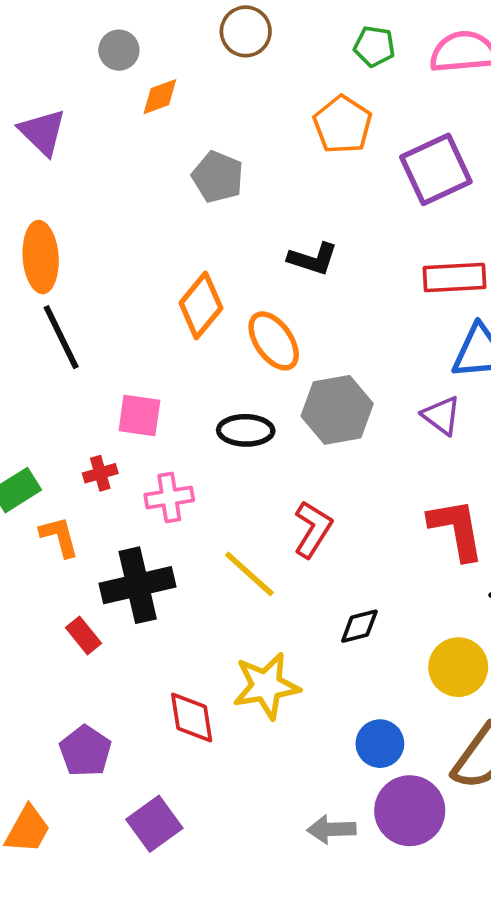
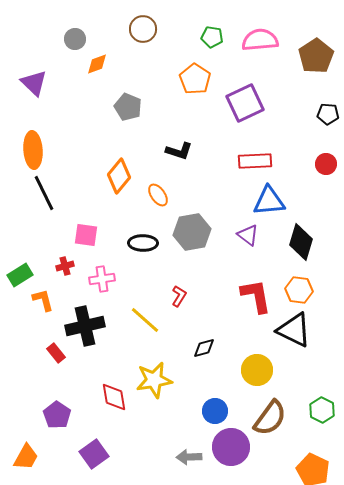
orange ellipse: (274, 341) -> (158, 195), size x0.7
red L-shape: (313, 529) -> (179, 296), size x0.7

